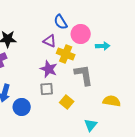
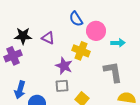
purple triangle: (50, 41) -> (48, 38), moved
gray L-shape: (84, 75) -> (113, 72), moved

